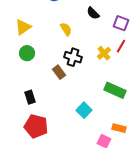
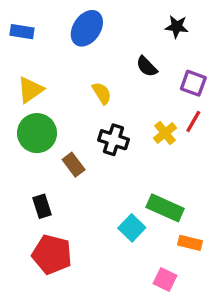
green circle: (27, 53) -> (37, 133), size x1.5
brown rectangle: (59, 72) -> (74, 165), moved
green rectangle: (115, 90) -> (165, 208), moved
orange rectangle: (119, 128) -> (190, 243), moved

